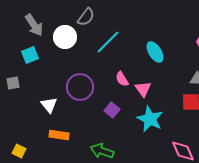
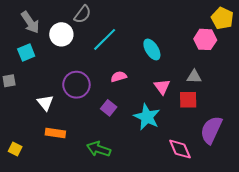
pink semicircle: (122, 79) -> (119, 77), turned 105
pink triangle: (143, 89) -> (162, 87), moved

